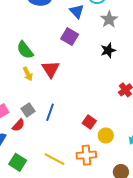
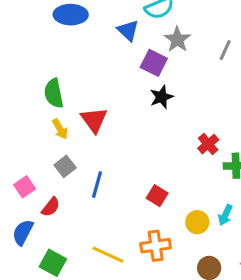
purple square: (70, 37) -> (154, 63), moved
green semicircle: (25, 50) -> (54, 93), turned 30
black star: (108, 50) -> (161, 97), moved
gray square: (28, 110) -> (65, 166), moved
yellow circle: (106, 135) -> (197, 222), moved

